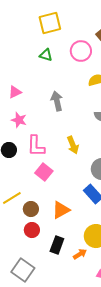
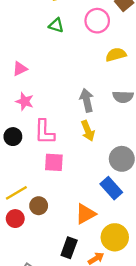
gray arrow: (57, 101) -> (87, 100), moved
pink square: (44, 172) -> (54, 162), turned -36
orange triangle: (61, 210) -> (85, 214), moved
red circle: (32, 230) -> (15, 219), moved

